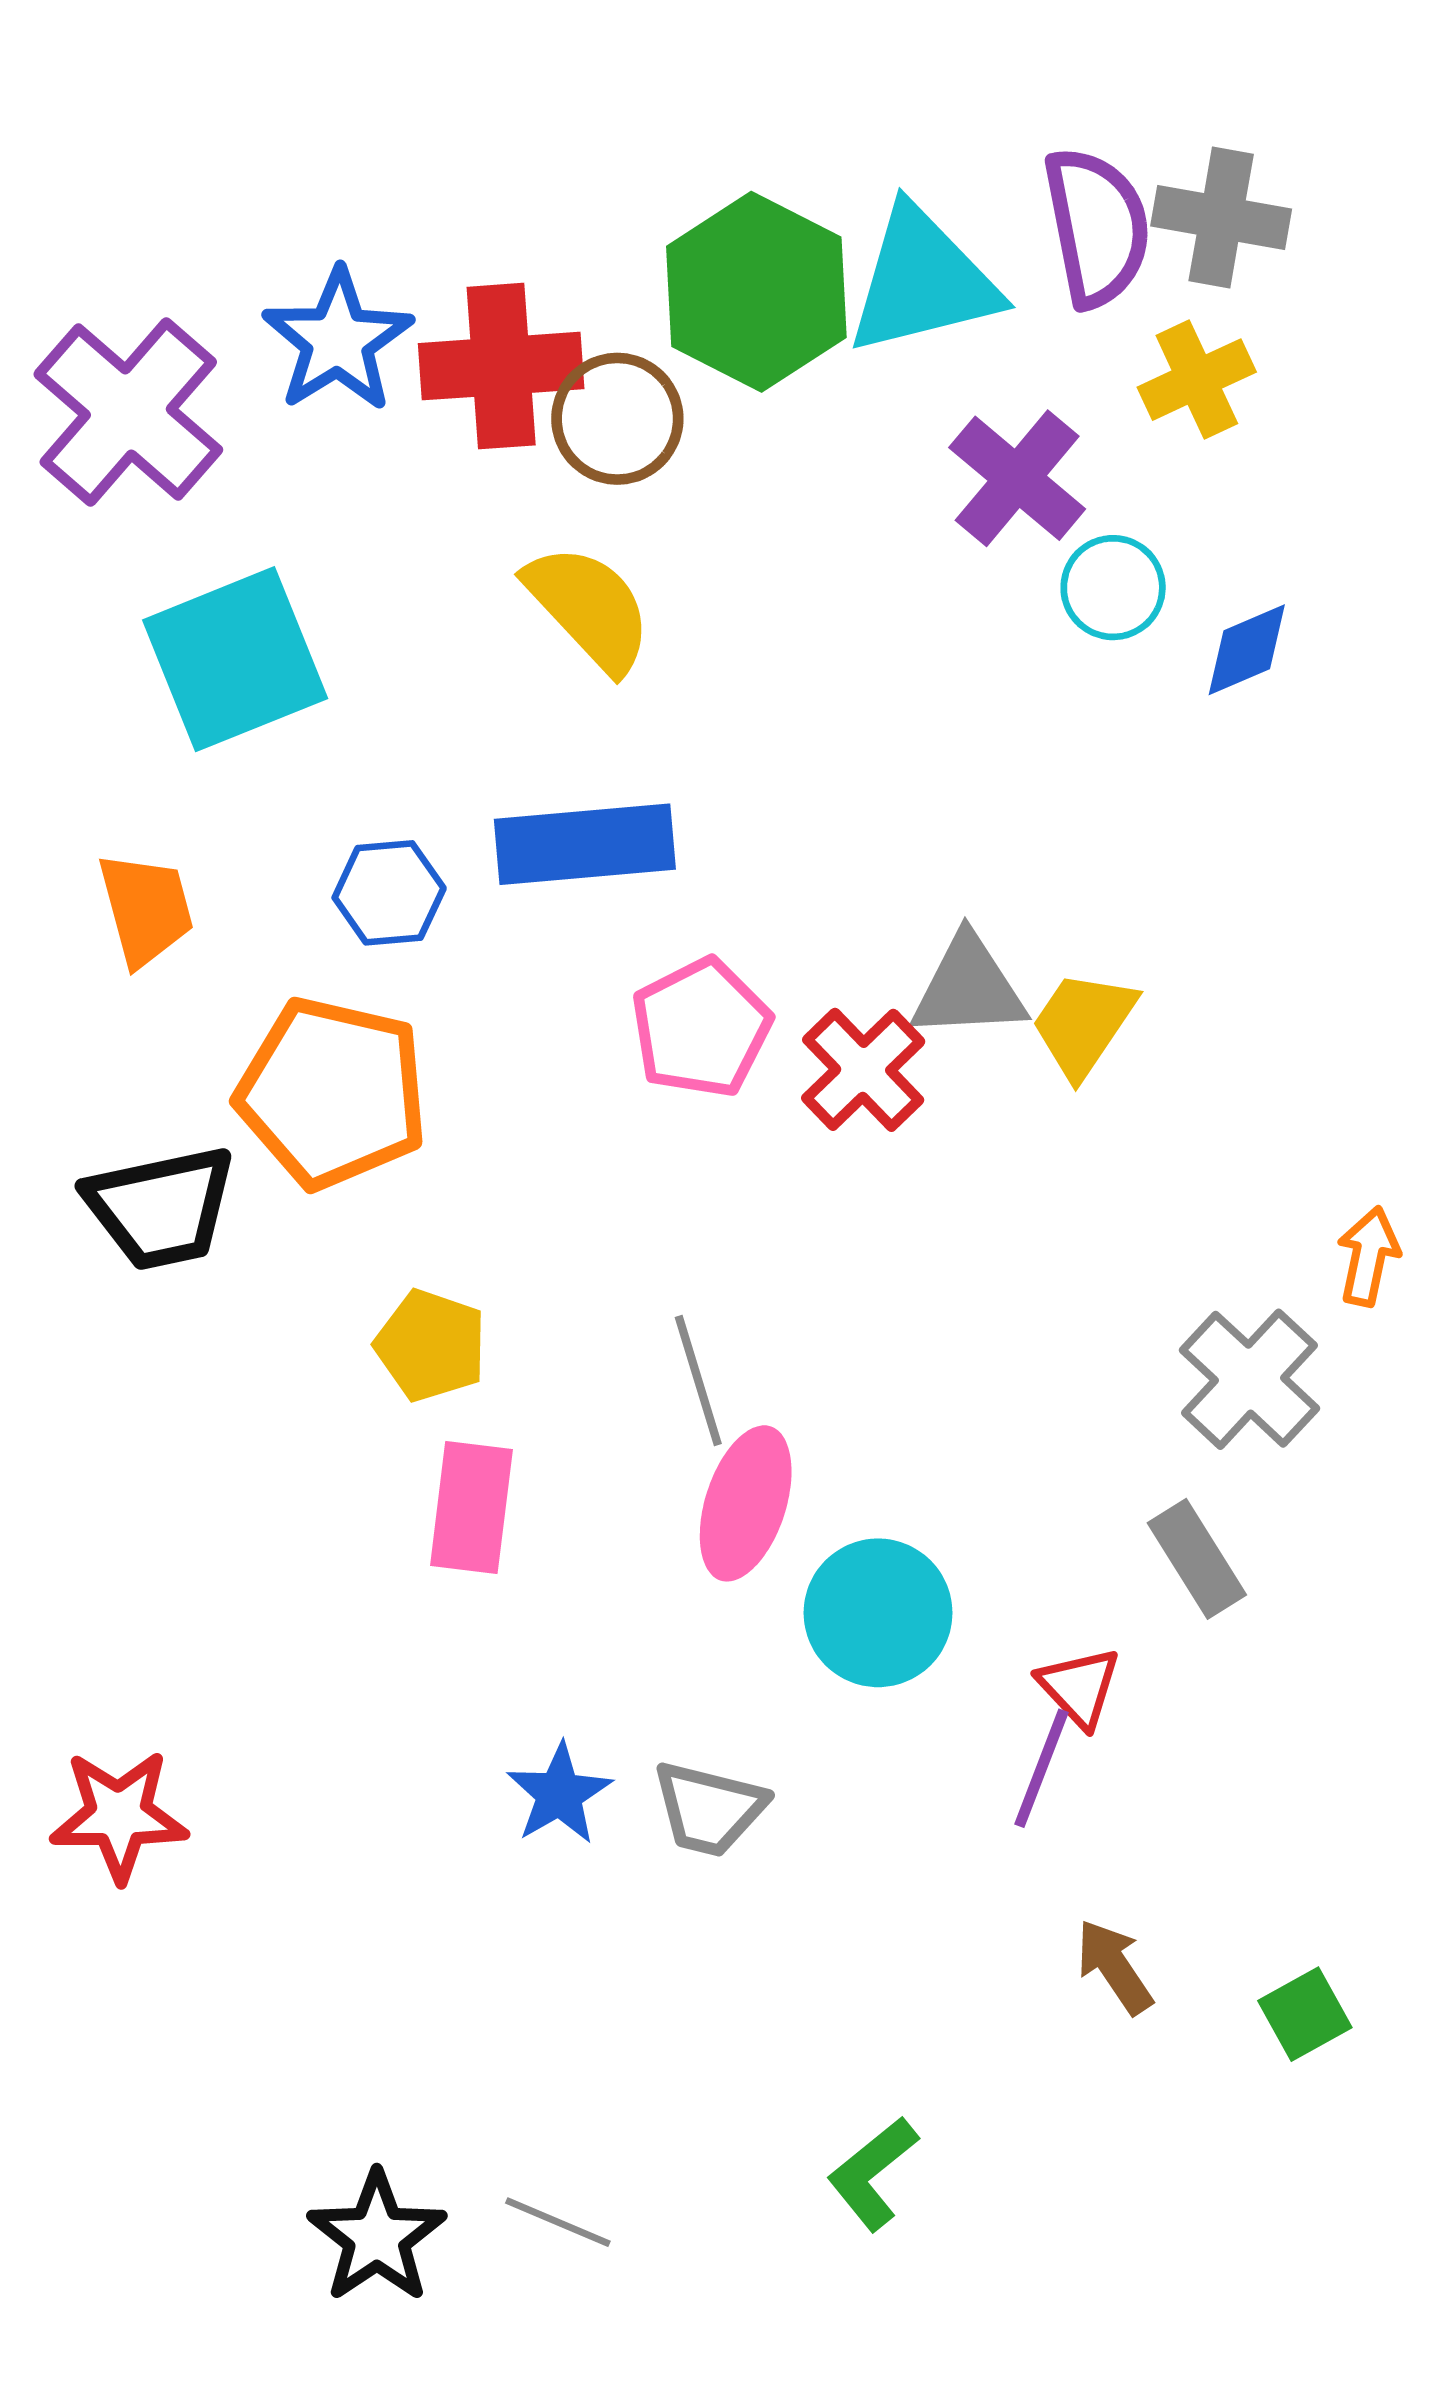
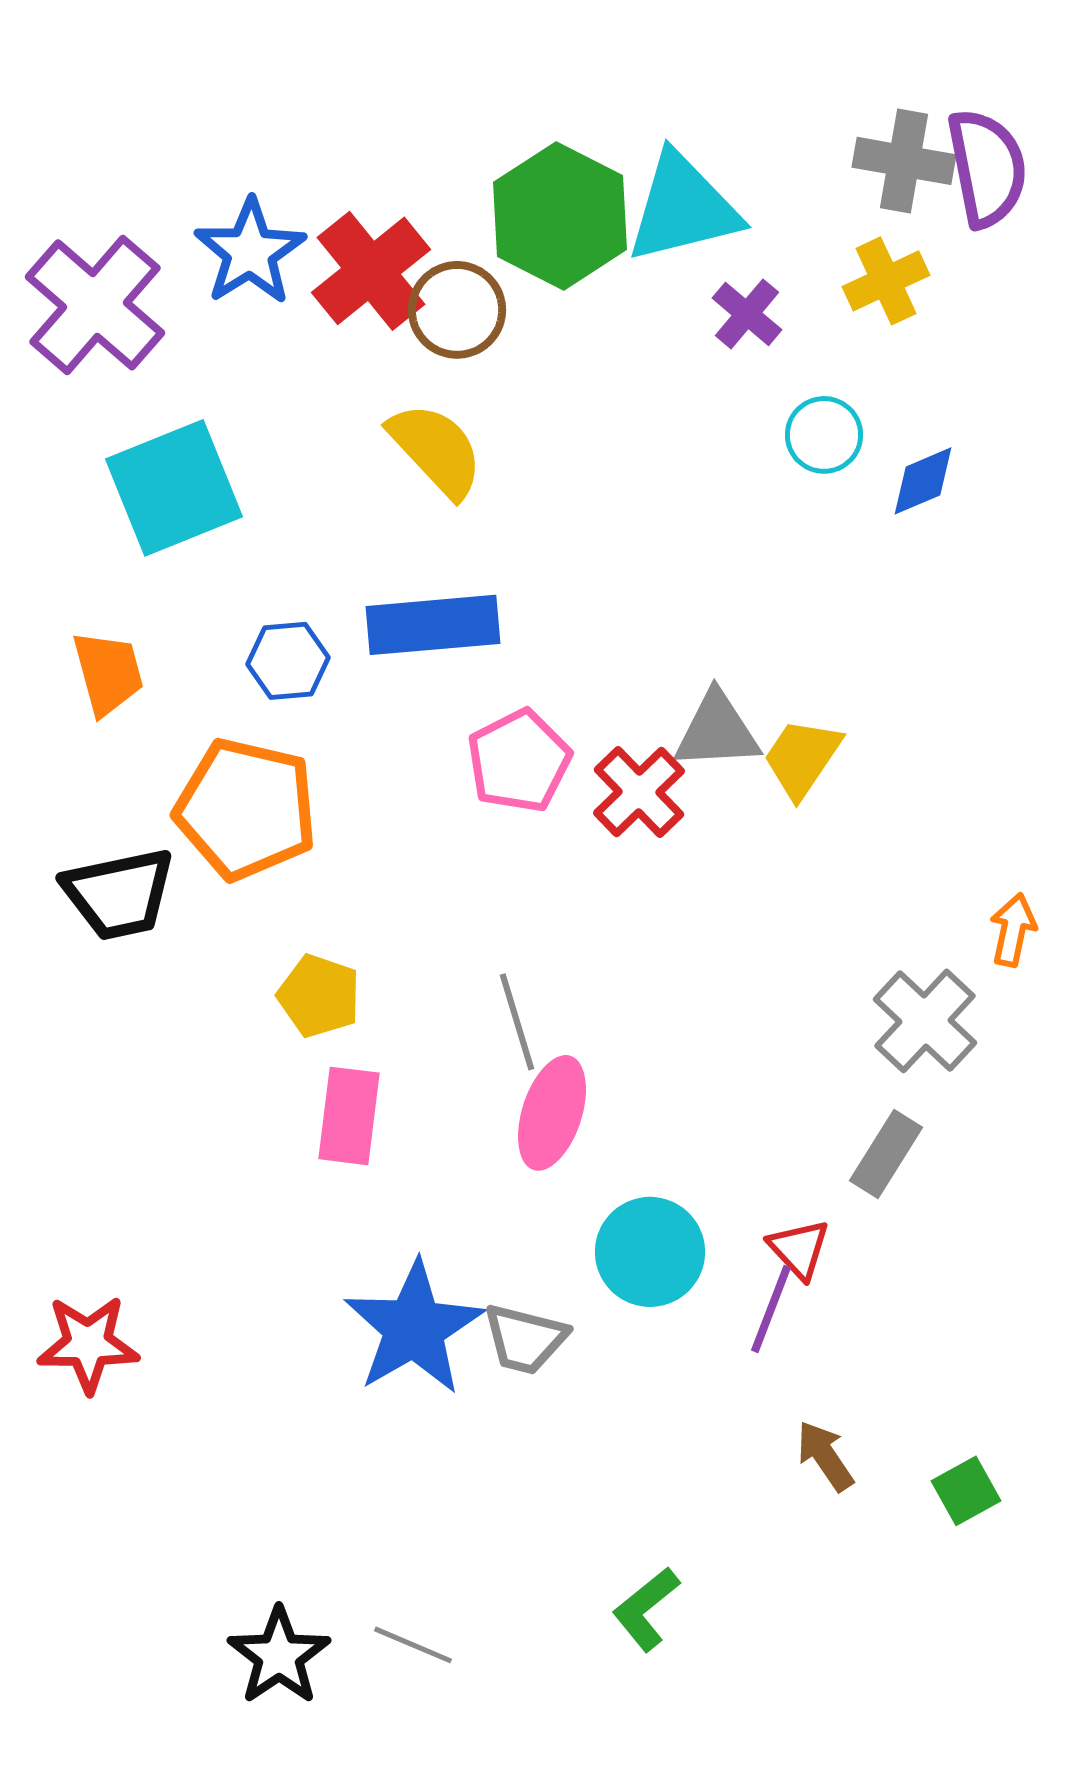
purple semicircle: (1097, 227) -> (987, 168), moved
red cross: (501, 366) -> (371, 271), turned -35
purple cross: (1017, 478) -> (747, 314), moved, size x0.7
gray rectangle: (1197, 1559) -> (886, 1154), turned 64
cyan circle: (878, 1613) -> (650, 1252), moved
blue star: (559, 1794) -> (414, 1328), size x1.8

